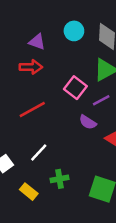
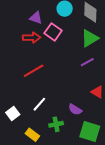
pink square: (75, 88) -> (53, 32), moved
purple semicircle: (88, 122) -> (75, 109), moved

